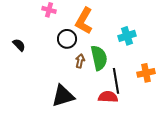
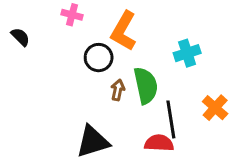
black semicircle: (19, 45) -> (20, 37), moved
orange cross: (146, 73) -> (215, 108), turned -36

